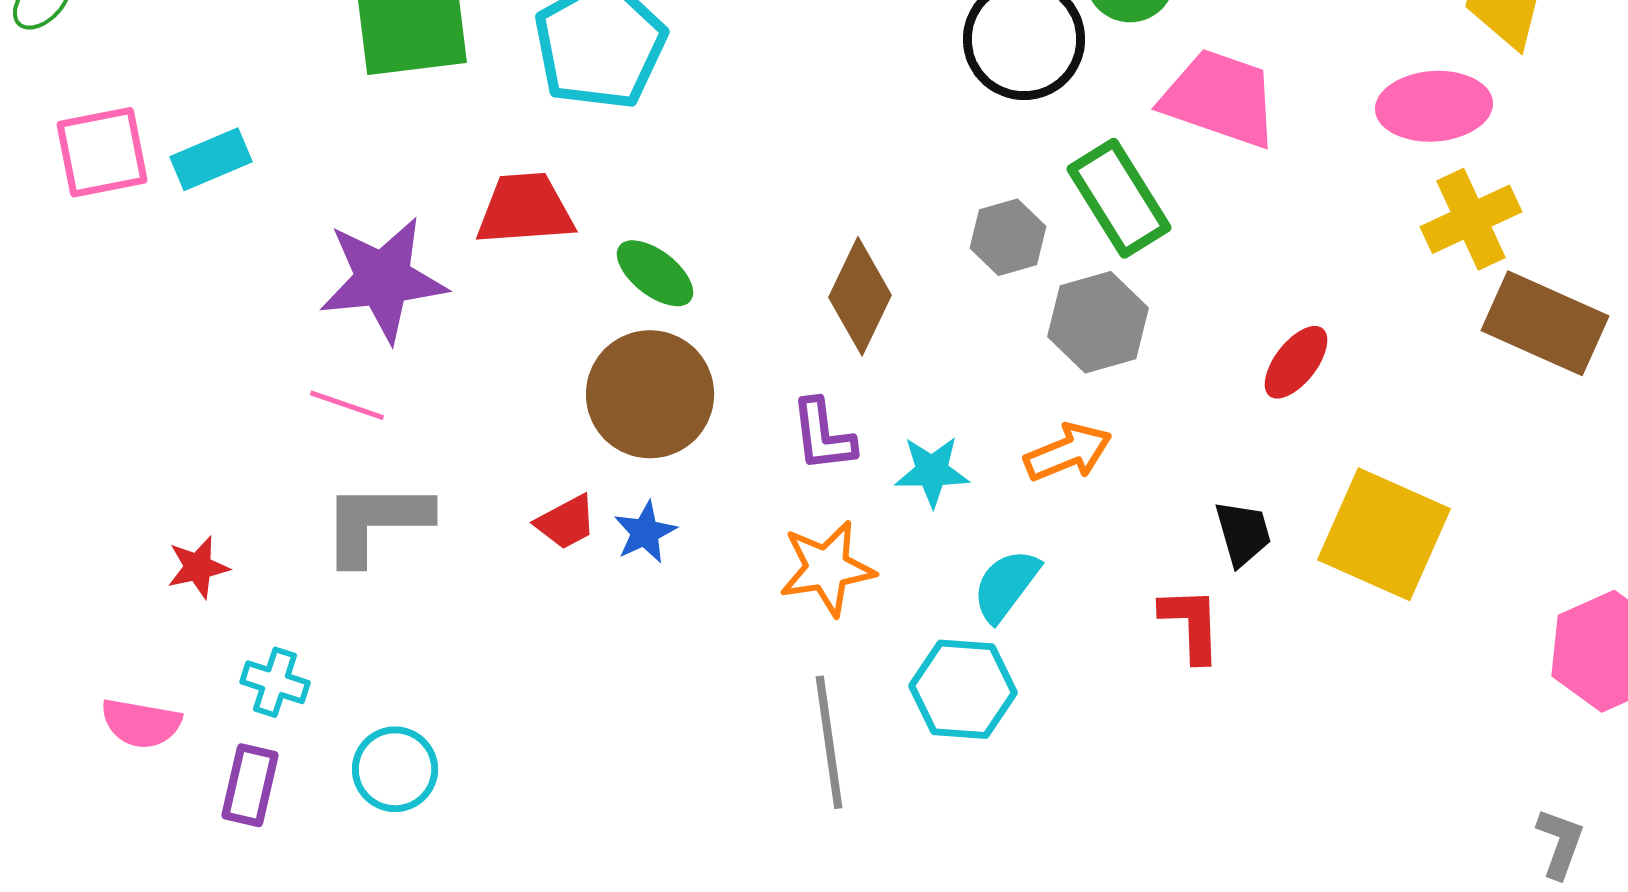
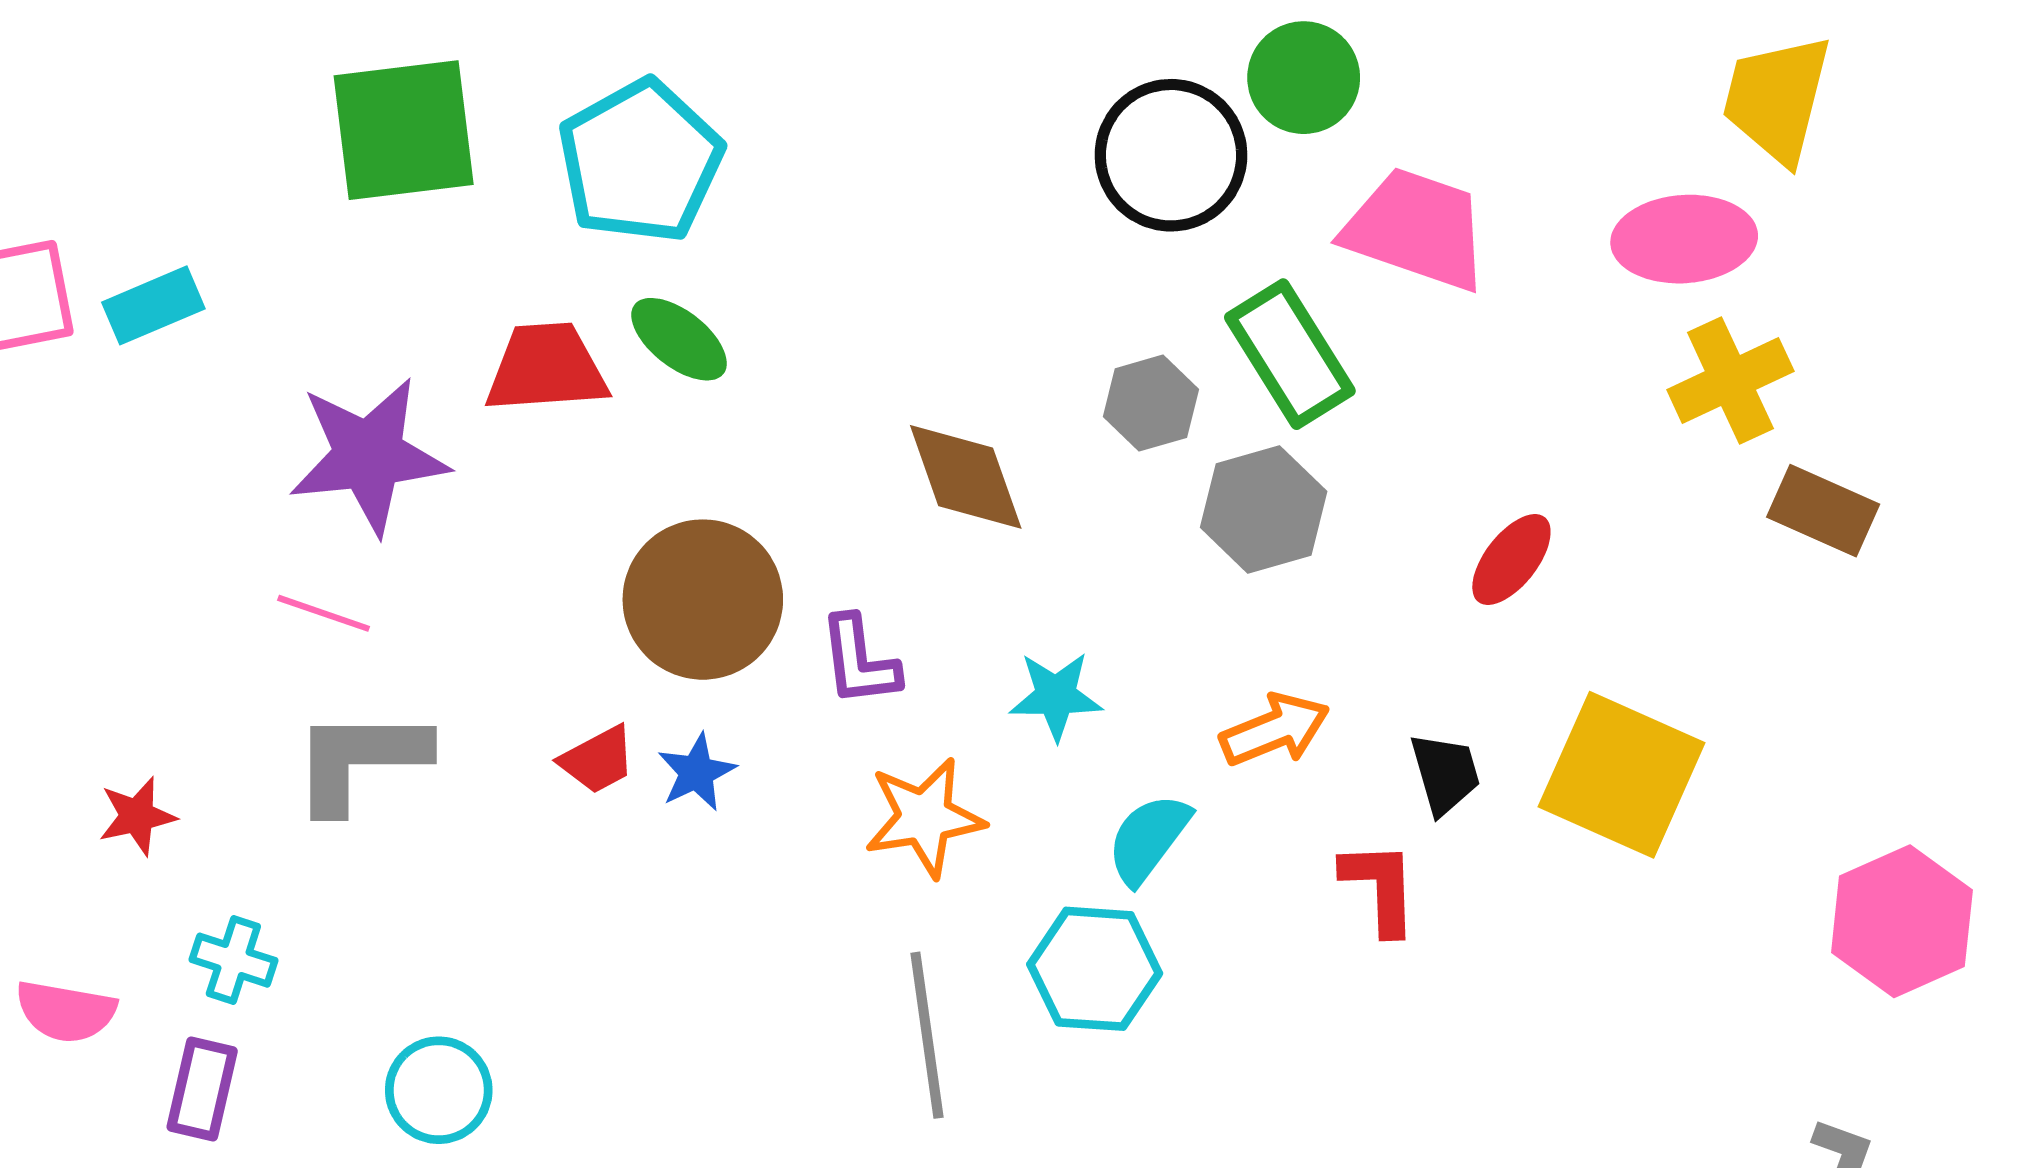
green ellipse: (655, 273) -> (679, 339), moved
brown diamond: (860, 296) -> (966, 477), turned -45
brown rectangle: (1545, 323) -> (1823, 511), size x0.7
purple L-shape: (823, 435) -> (859, 661), moved
orange arrow: (1068, 452) -> (1275, 730), moved
cyan circle: (395, 769) -> (439, 1090), moved

